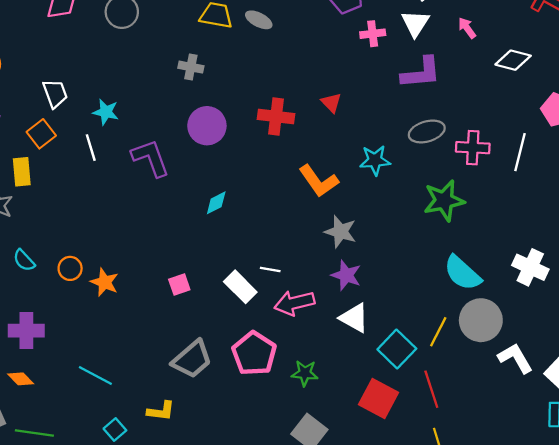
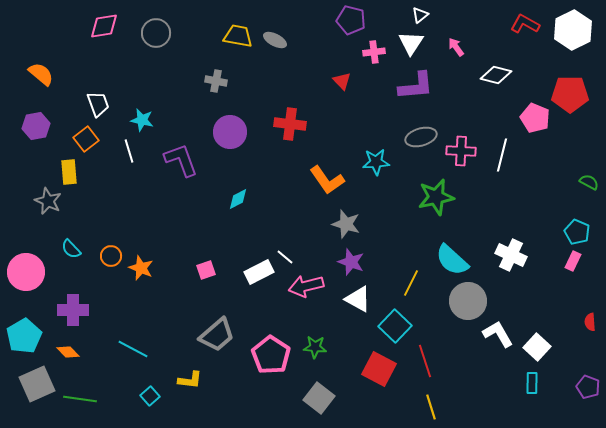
red triangle: (331, 103) -> (342, 81), moved
white line: (270, 270) -> (285, 257), turned 30
white rectangle: (240, 287) -> (259, 272), turned -72
yellow line: (438, 332) -> (411, 283), moved
pink pentagon: (254, 354) -> (271, 355), moved

